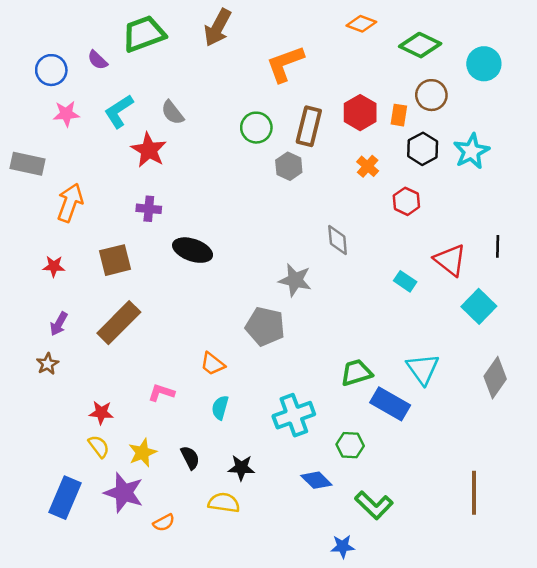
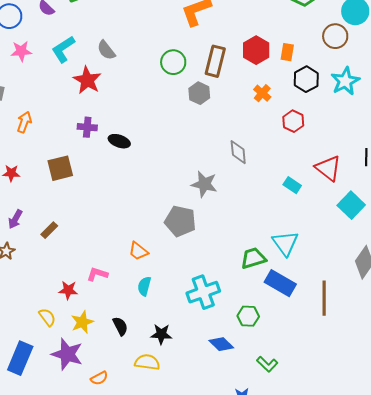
brown circle: (431, 95) -> (335, 36), moved
orange arrow: (70, 203) -> (24, 122), size x0.7
black ellipse: (193, 250) -> (119, 141), moved, size x0.7
brown rectangle: (119, 323) -> (49, 230), moved, size x0.5
cyan triangle: (423, 369) -> (285, 243), moved
red star: (101, 413) -> (68, 290), moved
brown line: (474, 493) -> (324, 298), moved
green L-shape: (374, 505) -> (267, 364), size x0.7

